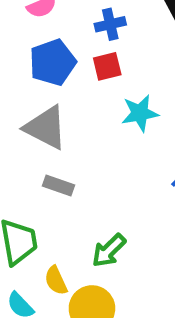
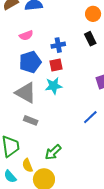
cyan star: (140, 113) -> (54, 86), moved

